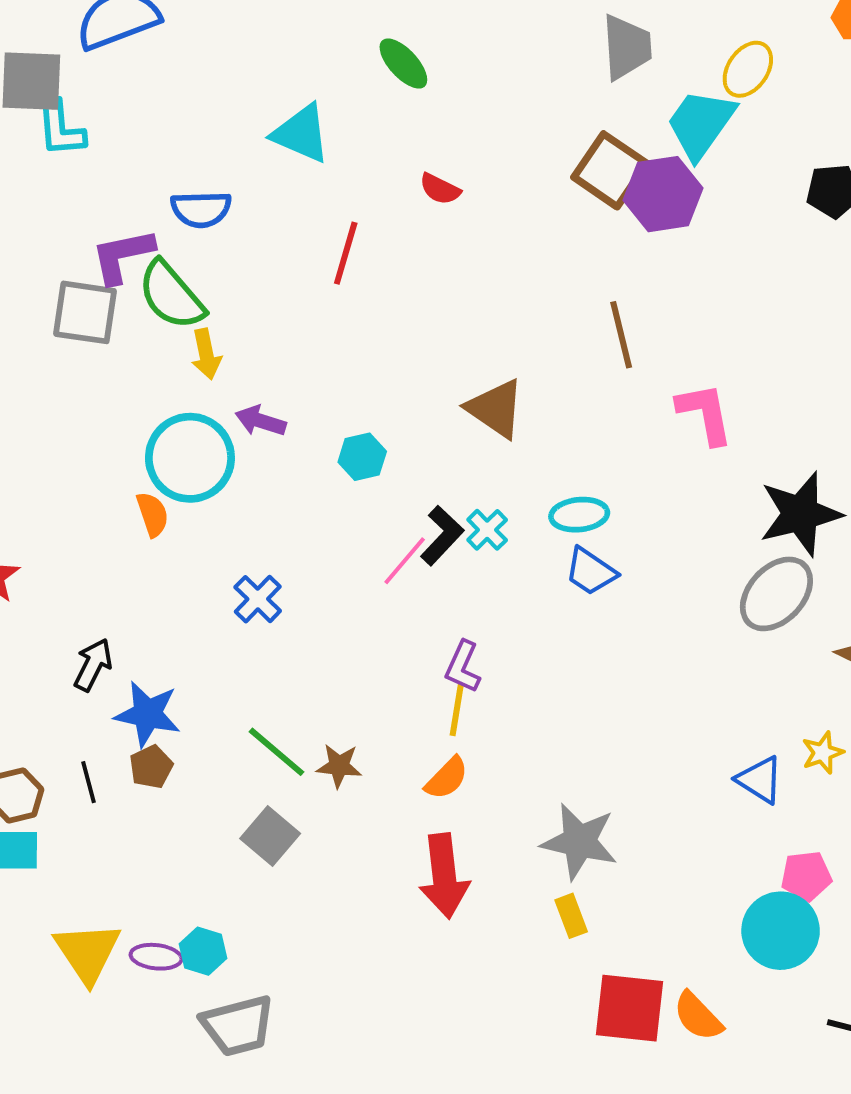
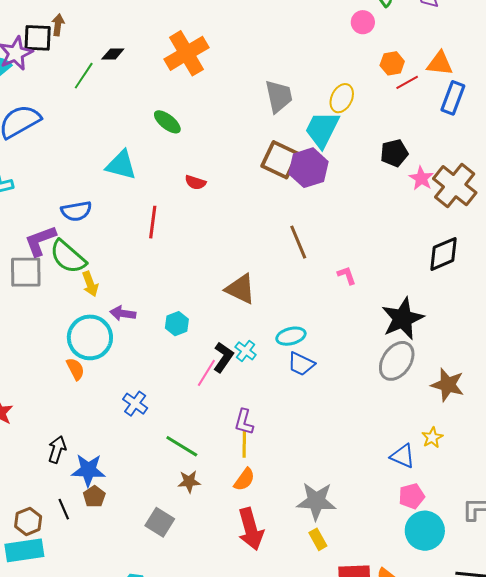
pink L-shape: (705, 414) -> (347, 275), size x0.6
green line: (276, 752) -> (182, 446), moved
pink pentagon: (806, 876) -> (412, 496), moved

